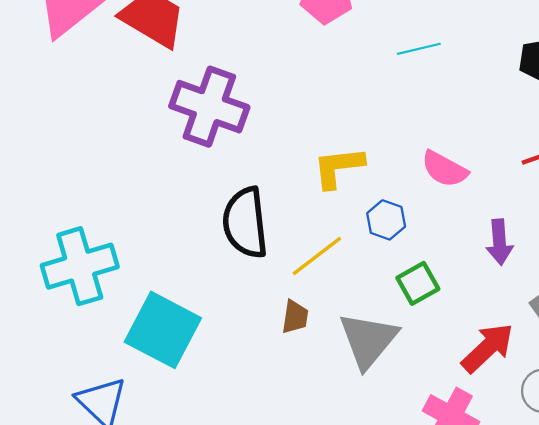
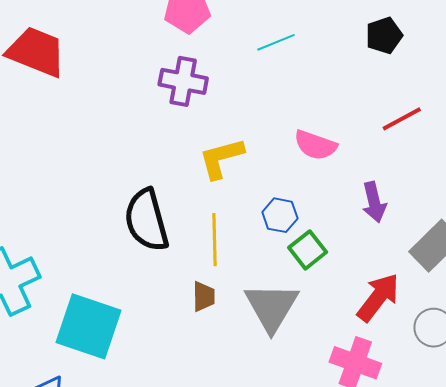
purple cross: (209, 107) -> (183, 81), moved, size x0.7
blue hexagon: (386, 220) -> (280, 215), moved
yellow line: (317, 256) -> (215, 240), turned -45

